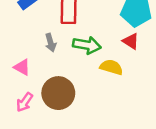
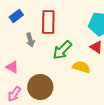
gray arrow: (51, 43) -> (30, 40), moved
green arrow: (87, 45) -> (62, 50), turned 125

